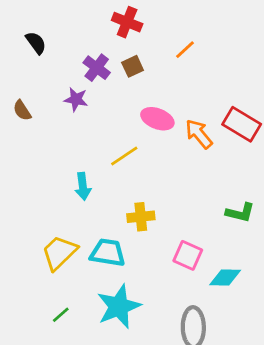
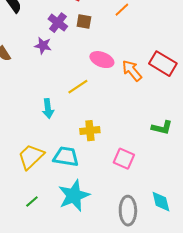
brown square: (133, 66) -> (84, 22), turned 35
cyan diamond: (225, 278) -> (161, 202), moved, turned 75

